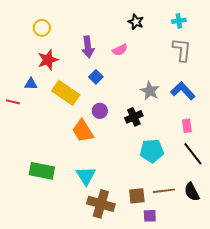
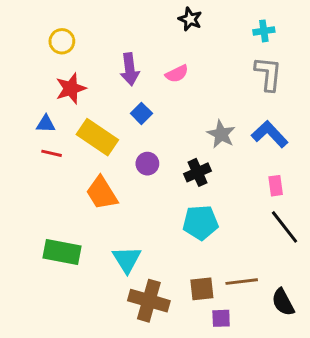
black star: (136, 22) -> (190, 19), moved
red line: (13, 102) -> (52, 153), moved
orange trapezoid: (83, 131) -> (102, 193), moved
cyan pentagon: (152, 151) -> (200, 223), moved
black semicircle: (192, 192) -> (283, 302), moved

